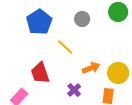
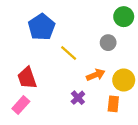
gray circle: (82, 19) -> (108, 43), moved
red trapezoid: (40, 73) -> (27, 78), moved

